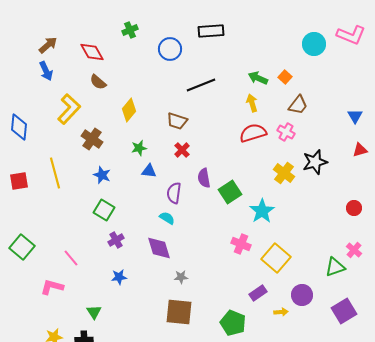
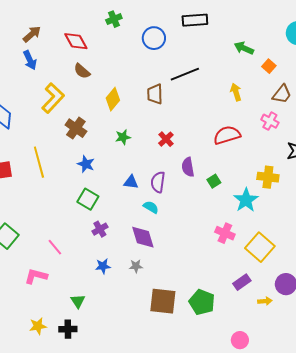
green arrow: (258, 78) -> (244, 48), moved
brown trapezoid: (177, 121) -> (155, 94), moved, turned 70
red semicircle: (253, 133) -> (227, 135), moved
blue triangle: (149, 171) -> (131, 182), moved
yellow cross: (284, 173) -> (268, 177), moved, turned -30
green square: (230, 192) -> (214, 181), size x0.6
gray star: (181, 277) -> (136, 266), moved
green pentagon: (233, 323) -> (202, 302), moved

